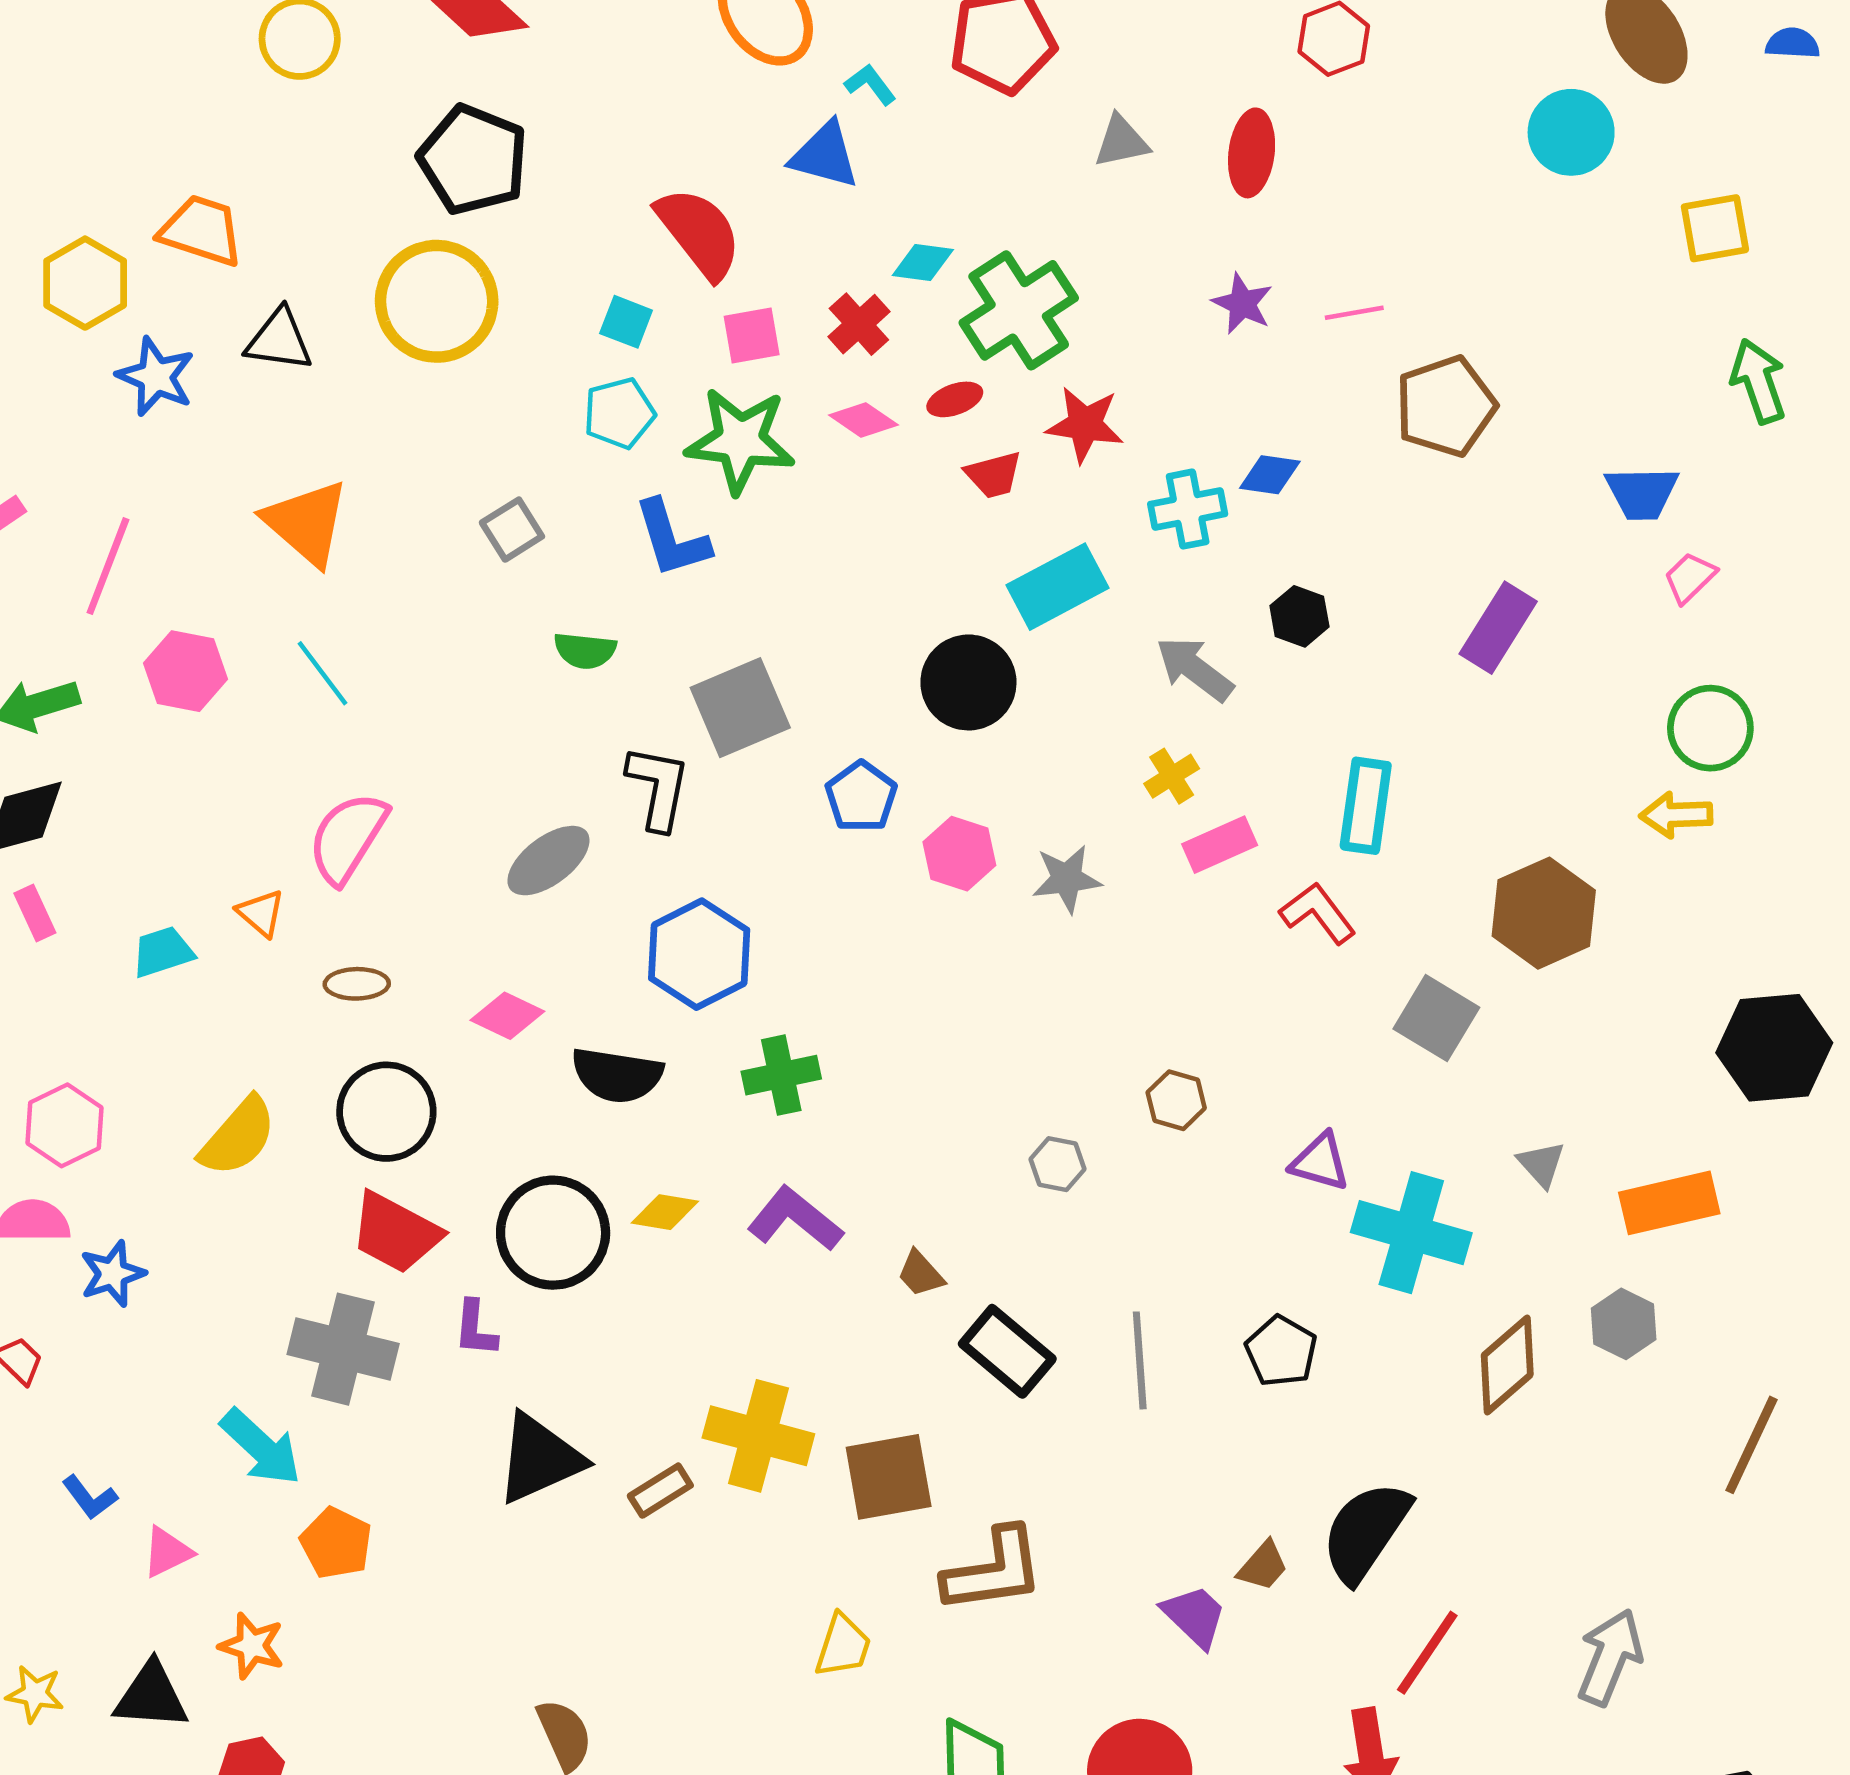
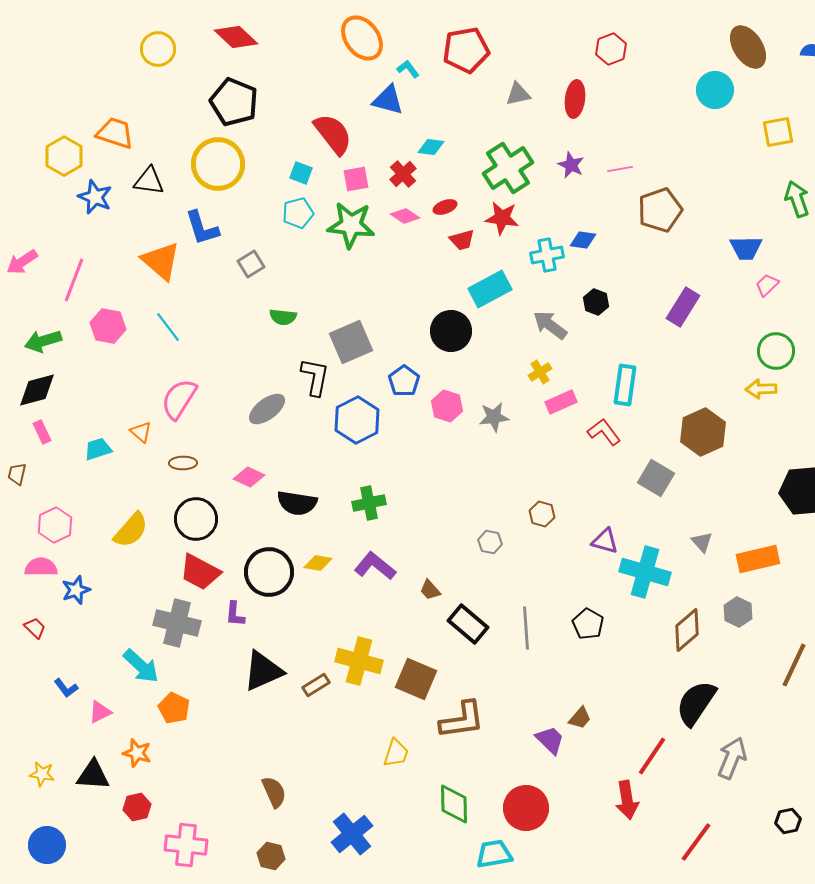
green cross: (1019, 310) -> (508, 168), moved
blue L-shape: (672, 539) -> (202, 228), moved
blue hexagon: (699, 954) -> (357, 420), moved
brown square: (889, 1477) -> (416, 679), turned 33
black semicircle: (1366, 1532) -> (696, 703), moved

